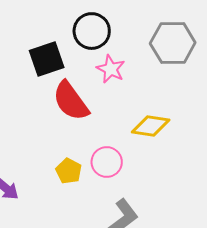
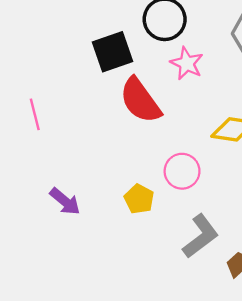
yellow pentagon: (69, 171) -> (139, 199), moved

